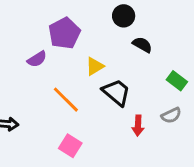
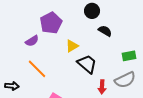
green rectangle: (177, 81) -> (129, 56), turned -48
orange line: (66, 100) -> (37, 69), moved
gray semicircle: (171, 115) -> (125, 80), size x1.5

